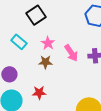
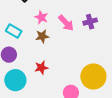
cyan rectangle: (19, 42) -> (14, 31), moved

